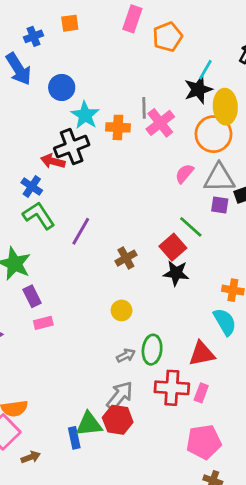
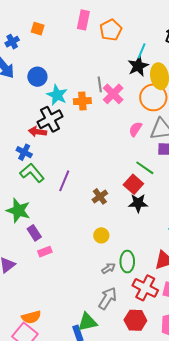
orange square: (70, 23) -> (38, 29), turned 32
red cross: (172, 388) -> (145, 288), turned 30
red hexagon: (118, 420) -> (135, 320), moved

